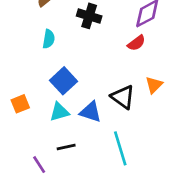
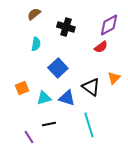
blue square: (63, 81) -> (58, 68), moved
orange square: (20, 104) -> (22, 88), moved

